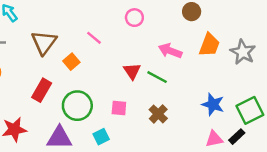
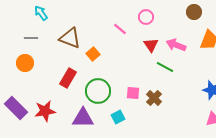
pink line: (94, 38) -> (120, 29), moved
brown triangle: (44, 43) -> (70, 38), turned -45
red triangle: (132, 71) -> (151, 45), moved
brown cross: (158, 114) -> (154, 98), moved

